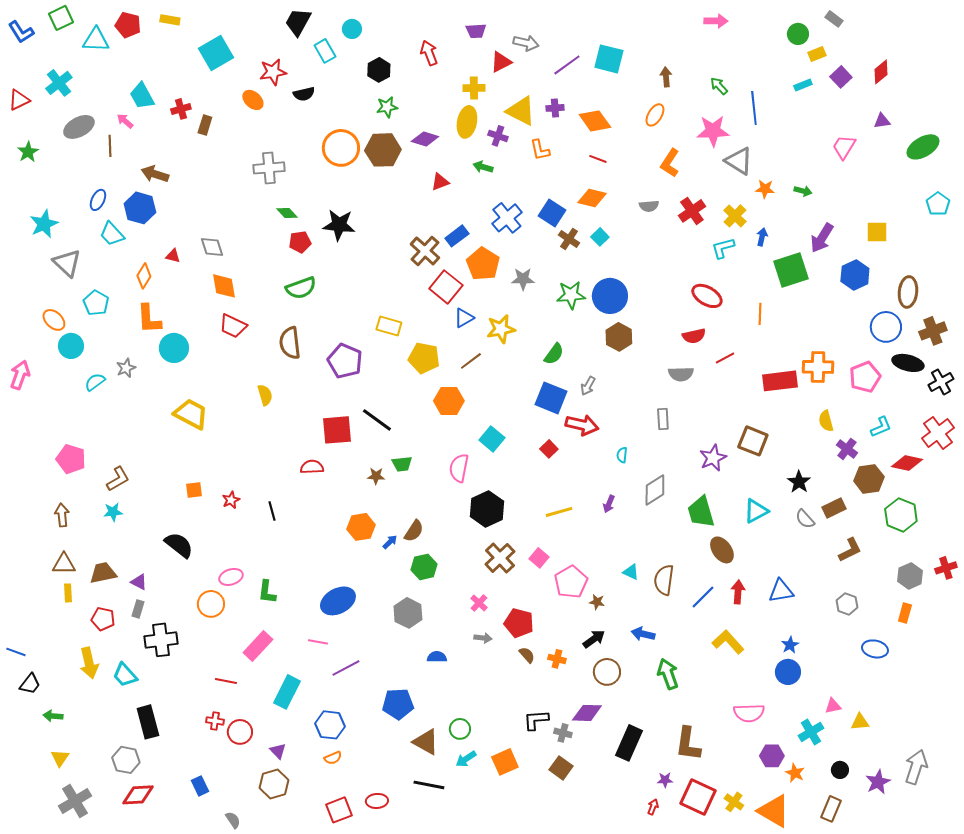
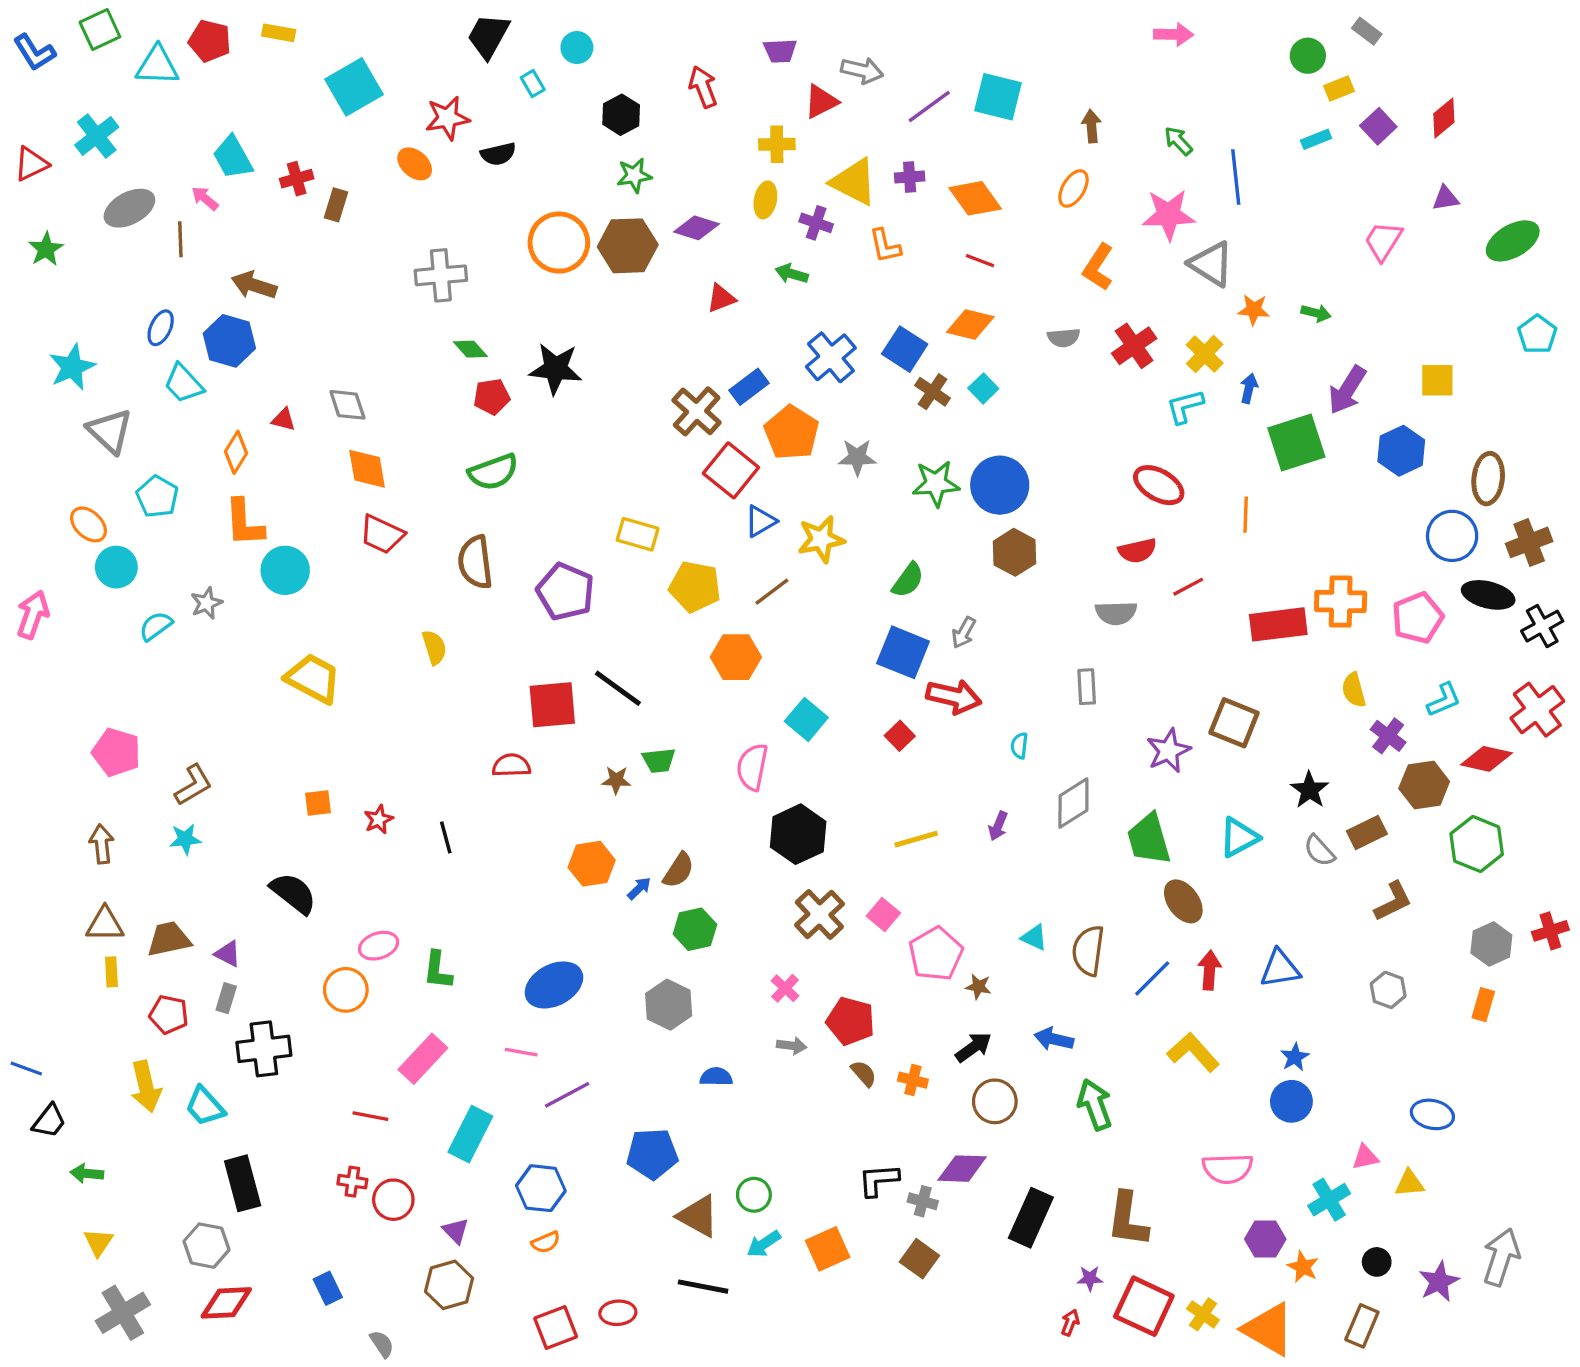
cyan rectangle: (325, 51) -> (533, 84), size x0.7
yellow ellipse: (467, 122) -> (765, 200), size x0.7
blue ellipse: (875, 649) -> (1432, 1114), moved

